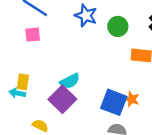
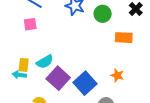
cyan semicircle: (70, 81) -> (45, 62), moved
blue square: (114, 102) -> (85, 83), moved, turned 30

